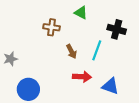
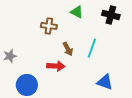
black cross: (117, 29) -> (111, 15), moved
red arrow: (82, 77) -> (56, 66), moved

